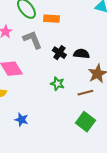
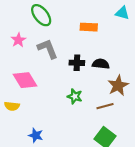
orange rectangle: (51, 19) -> (89, 27), moved
black cross: (59, 53) -> (77, 63), turned -32

